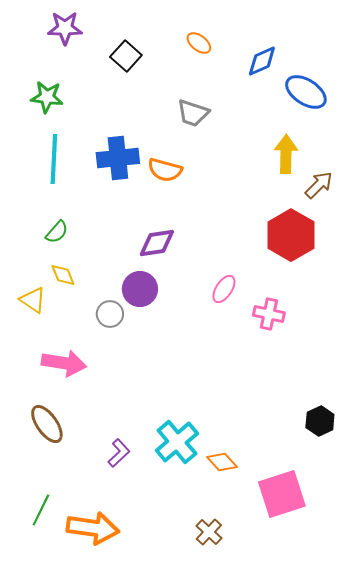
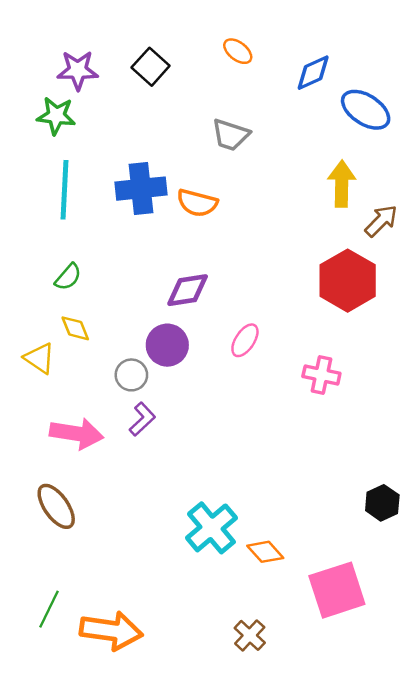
purple star: (65, 28) -> (78, 70), moved
pink ellipse: (224, 289) -> (245, 340), moved
purple L-shape: (119, 453) -> (142, 419), moved

